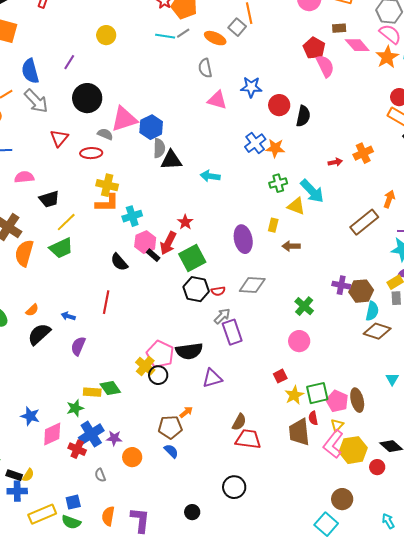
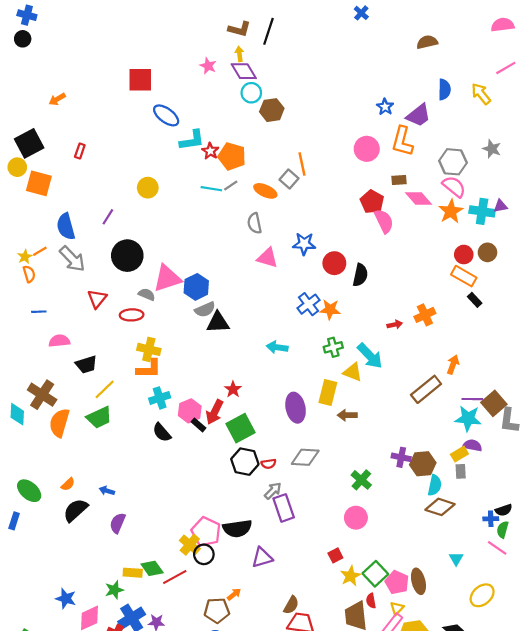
gray semicircle: (159, 148) -> (205, 310), turned 66
cyan arrow: (210, 176) -> (277, 347), moved
cyan cross: (132, 216) -> (160, 398), moved
yellow rectangle: (273, 225) -> (328, 393), size x1.6
red line: (106, 302) -> (175, 577), moved, turned 50
green square: (317, 393) -> (375, 574), turned -30

